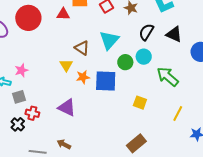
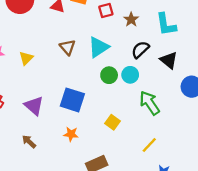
yellow triangle: (66, 65) -> (26, 58), moved
orange star: (83, 77) -> (71, 134), moved
blue square: (106, 81) -> (72, 100), moved
brown arrow: (64, 144) -> (29, 142), moved

